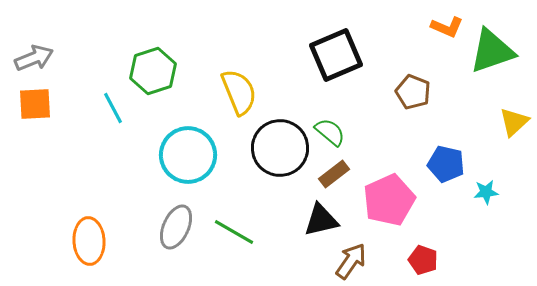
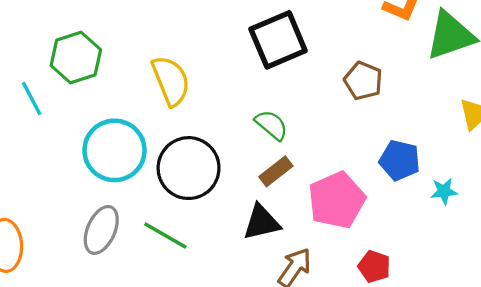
black circle: (280, 148) -> (189, 168), moved

